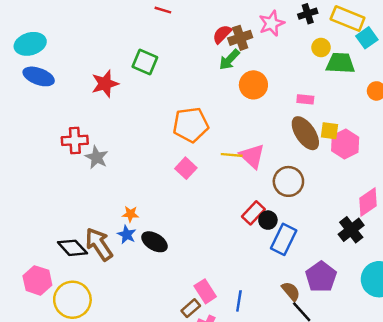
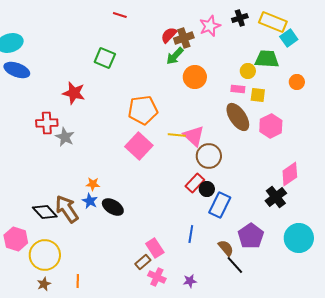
yellow circle: (321, 48) -> (248, 71), moved
red star: (105, 84) -> (74, 93), moved, turned 30
yellow square: (329, 131) -> (258, 95), moved
pink square: (186, 168) -> (139, 146), size x1.5
brown circle: (288, 181) -> (209, 156), moved
blue line: (239, 301) -> (191, 234), moved

